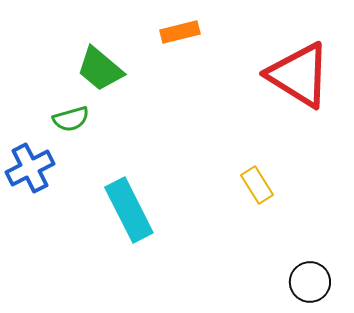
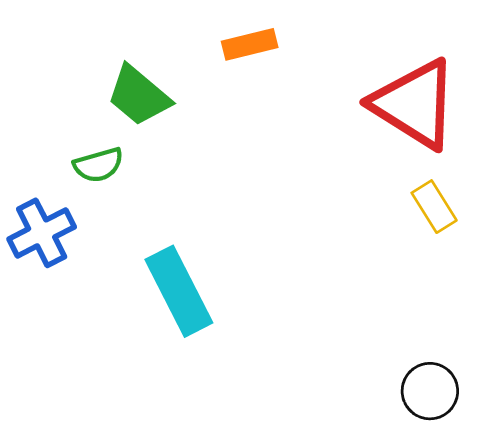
yellow rectangle: (257, 185) -> (434, 207), moved

